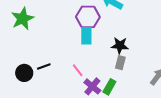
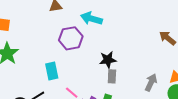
cyan rectangle: (86, 36) -> (52, 71), moved

